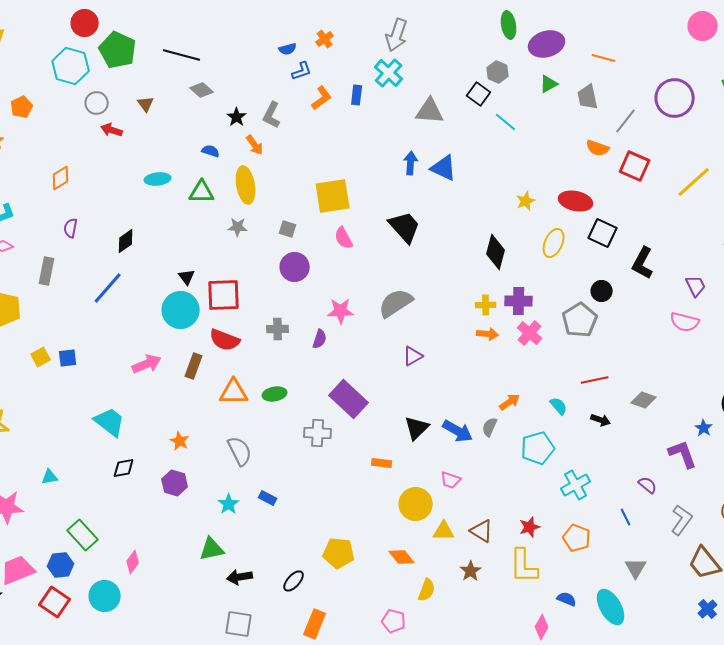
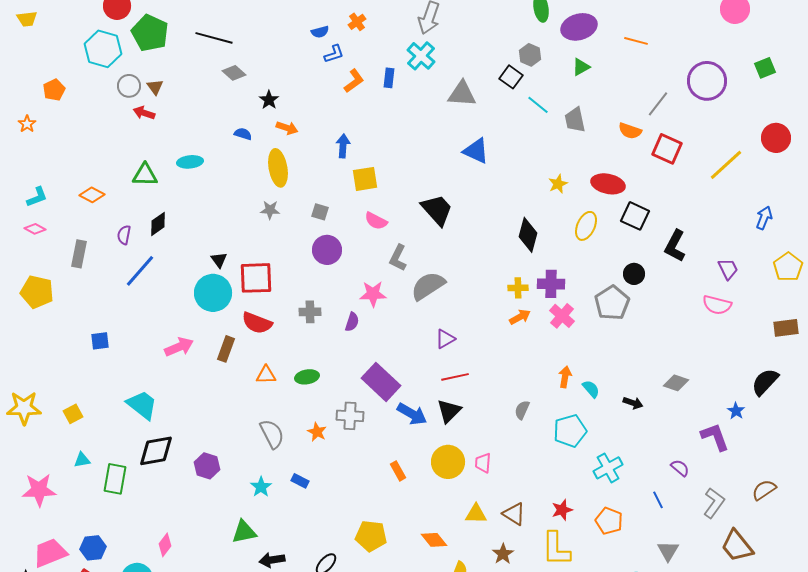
gray trapezoid: (588, 97) -> (575, 120), moved
brown triangle: (146, 104) -> (155, 87), moved
gray L-shape: (272, 115) -> (398, 258), moved
orange arrow: (255, 145) -> (287, 128), turned -35
blue arrow: (411, 163) -> (343, 146), moved
orange diamond: (61, 178) -> (92, 195), moved, turned 60
green triangle: (202, 192) -> (145, 175), moved
yellow square: (333, 196) -> (365, 179), size x0.7
purple semicircle: (71, 228) -> (124, 235), moved
pink semicircle: (344, 238) -> (376, 221), turned -35
orange arrow: (488, 334) -> (520, 317), turned -35
yellow square: (41, 357) -> (73, 414), moved
red line: (595, 380) -> (455, 377), moved
orange triangle: (234, 392) -> (266, 375), size x0.7
orange arrow: (510, 402) -> (565, 377), moved, turned -45
blue arrow: (458, 431) -> (412, 414), moved
orange star: (180, 441) -> (317, 432), moved
orange rectangle: (382, 463) -> (398, 471), moved, turned 54
black diamond: (124, 468) -> (156, 451), size x1.6
pink trapezoid: (451, 480) -> (483, 463), turned 75
yellow circle: (416, 504) -> (448, 462), moved
green rectangle: (83, 535) -> (115, 479), moved, turned 52

